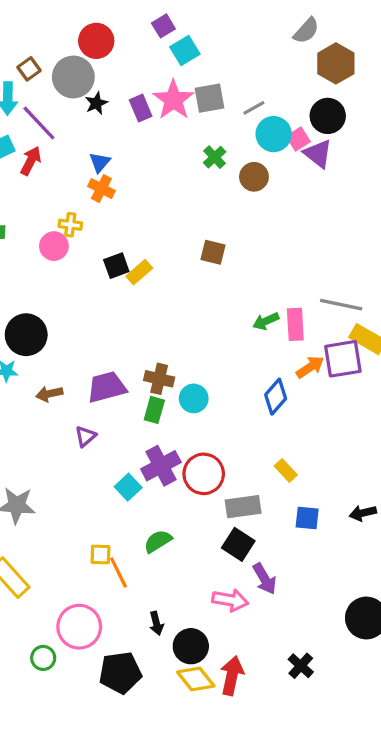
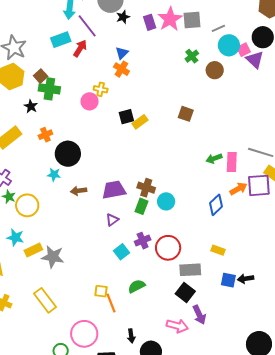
purple triangle: (85, 436) -> (112, 220), moved
purple cross: (161, 466) -> (143, 241), size x0.7
yellow rectangle: (286, 470) -> (218, 250), turned -32
black arrow: (363, 513) -> (246, 279), moved

